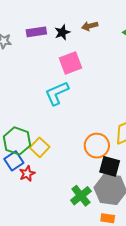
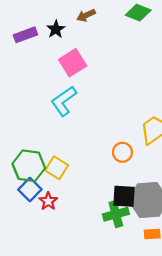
orange circle: (97, 146) -> (122, 152), size x0.7
black square: (110, 166) -> (124, 196), moved
green cross: (81, 196) -> (116, 214), turned 35

